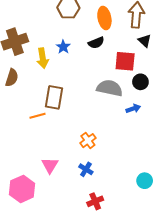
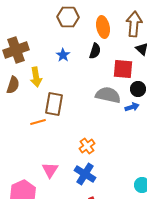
black semicircle: (96, 43) -> (95, 51), turned -49
yellow arrow: (43, 58) -> (36, 77), moved
blue arrow: (133, 109) -> (132, 107), moved
blue cross: (86, 169) -> (85, 174), size x1.5

